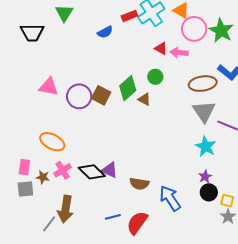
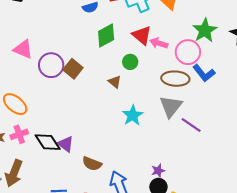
pink circle: (194, 29) -> (188, 52), moved
red triangle: (161, 48) -> (142, 35), size x1.5
green diamond: (128, 88) -> (106, 35), moved
cyan star: (206, 146) -> (133, 115), moved

